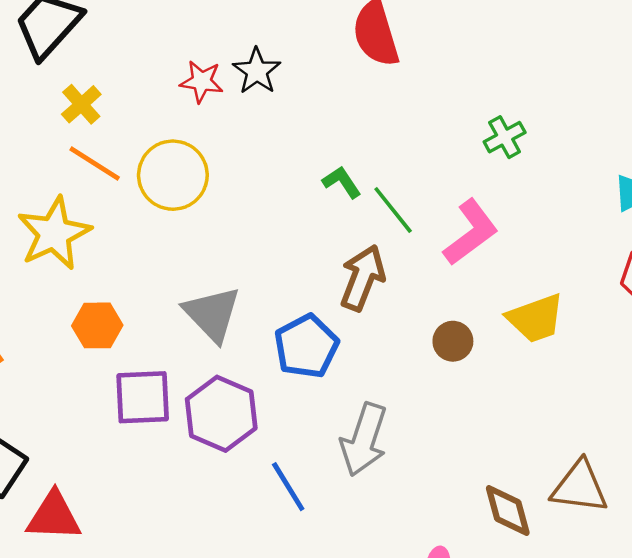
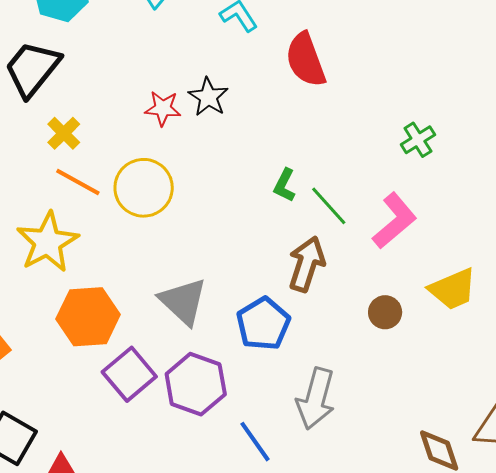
green L-shape: (342, 182) -> (285, 185), turned -116
orange hexagon: (97, 325) -> (88, 317), size x1.5
purple square: (143, 397) -> (129, 374), turned -34

